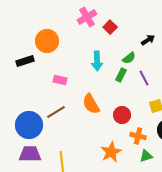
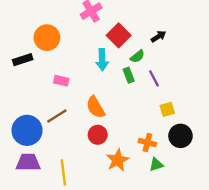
red square: (110, 27) -> (119, 35), moved, size x1.5
green rectangle: (121, 75) -> (129, 75), turned -48
red circle: (122, 115) -> (98, 135), moved

